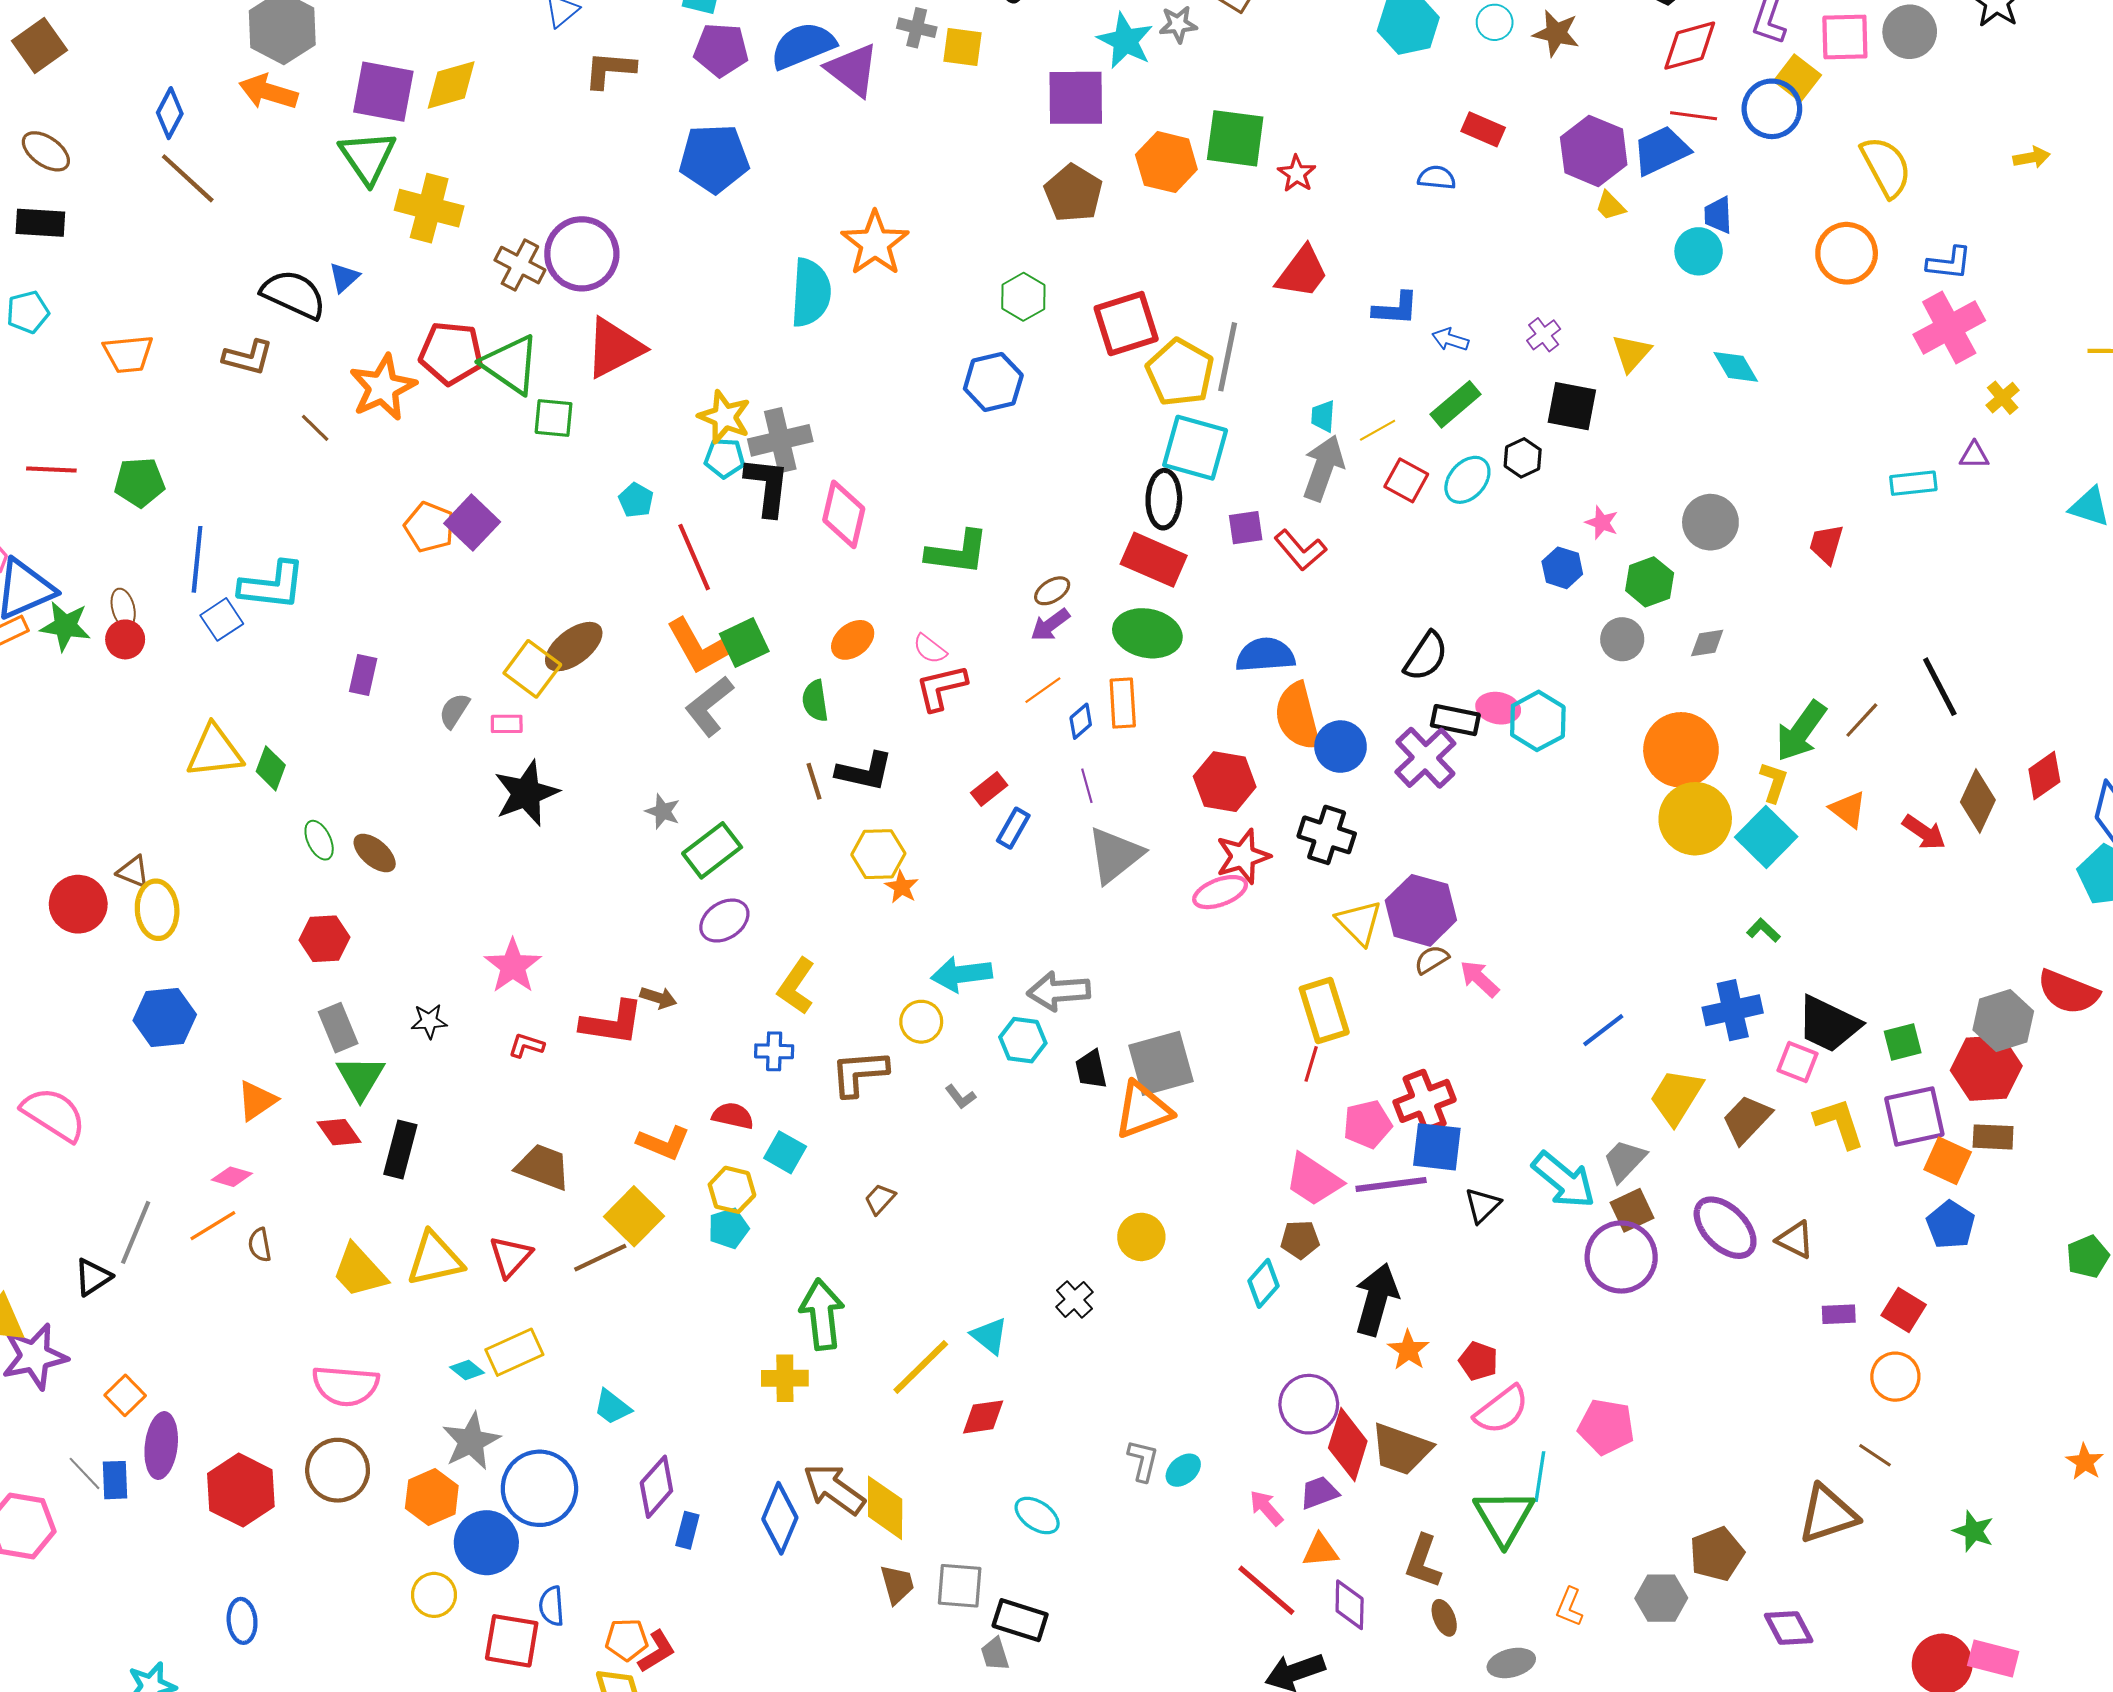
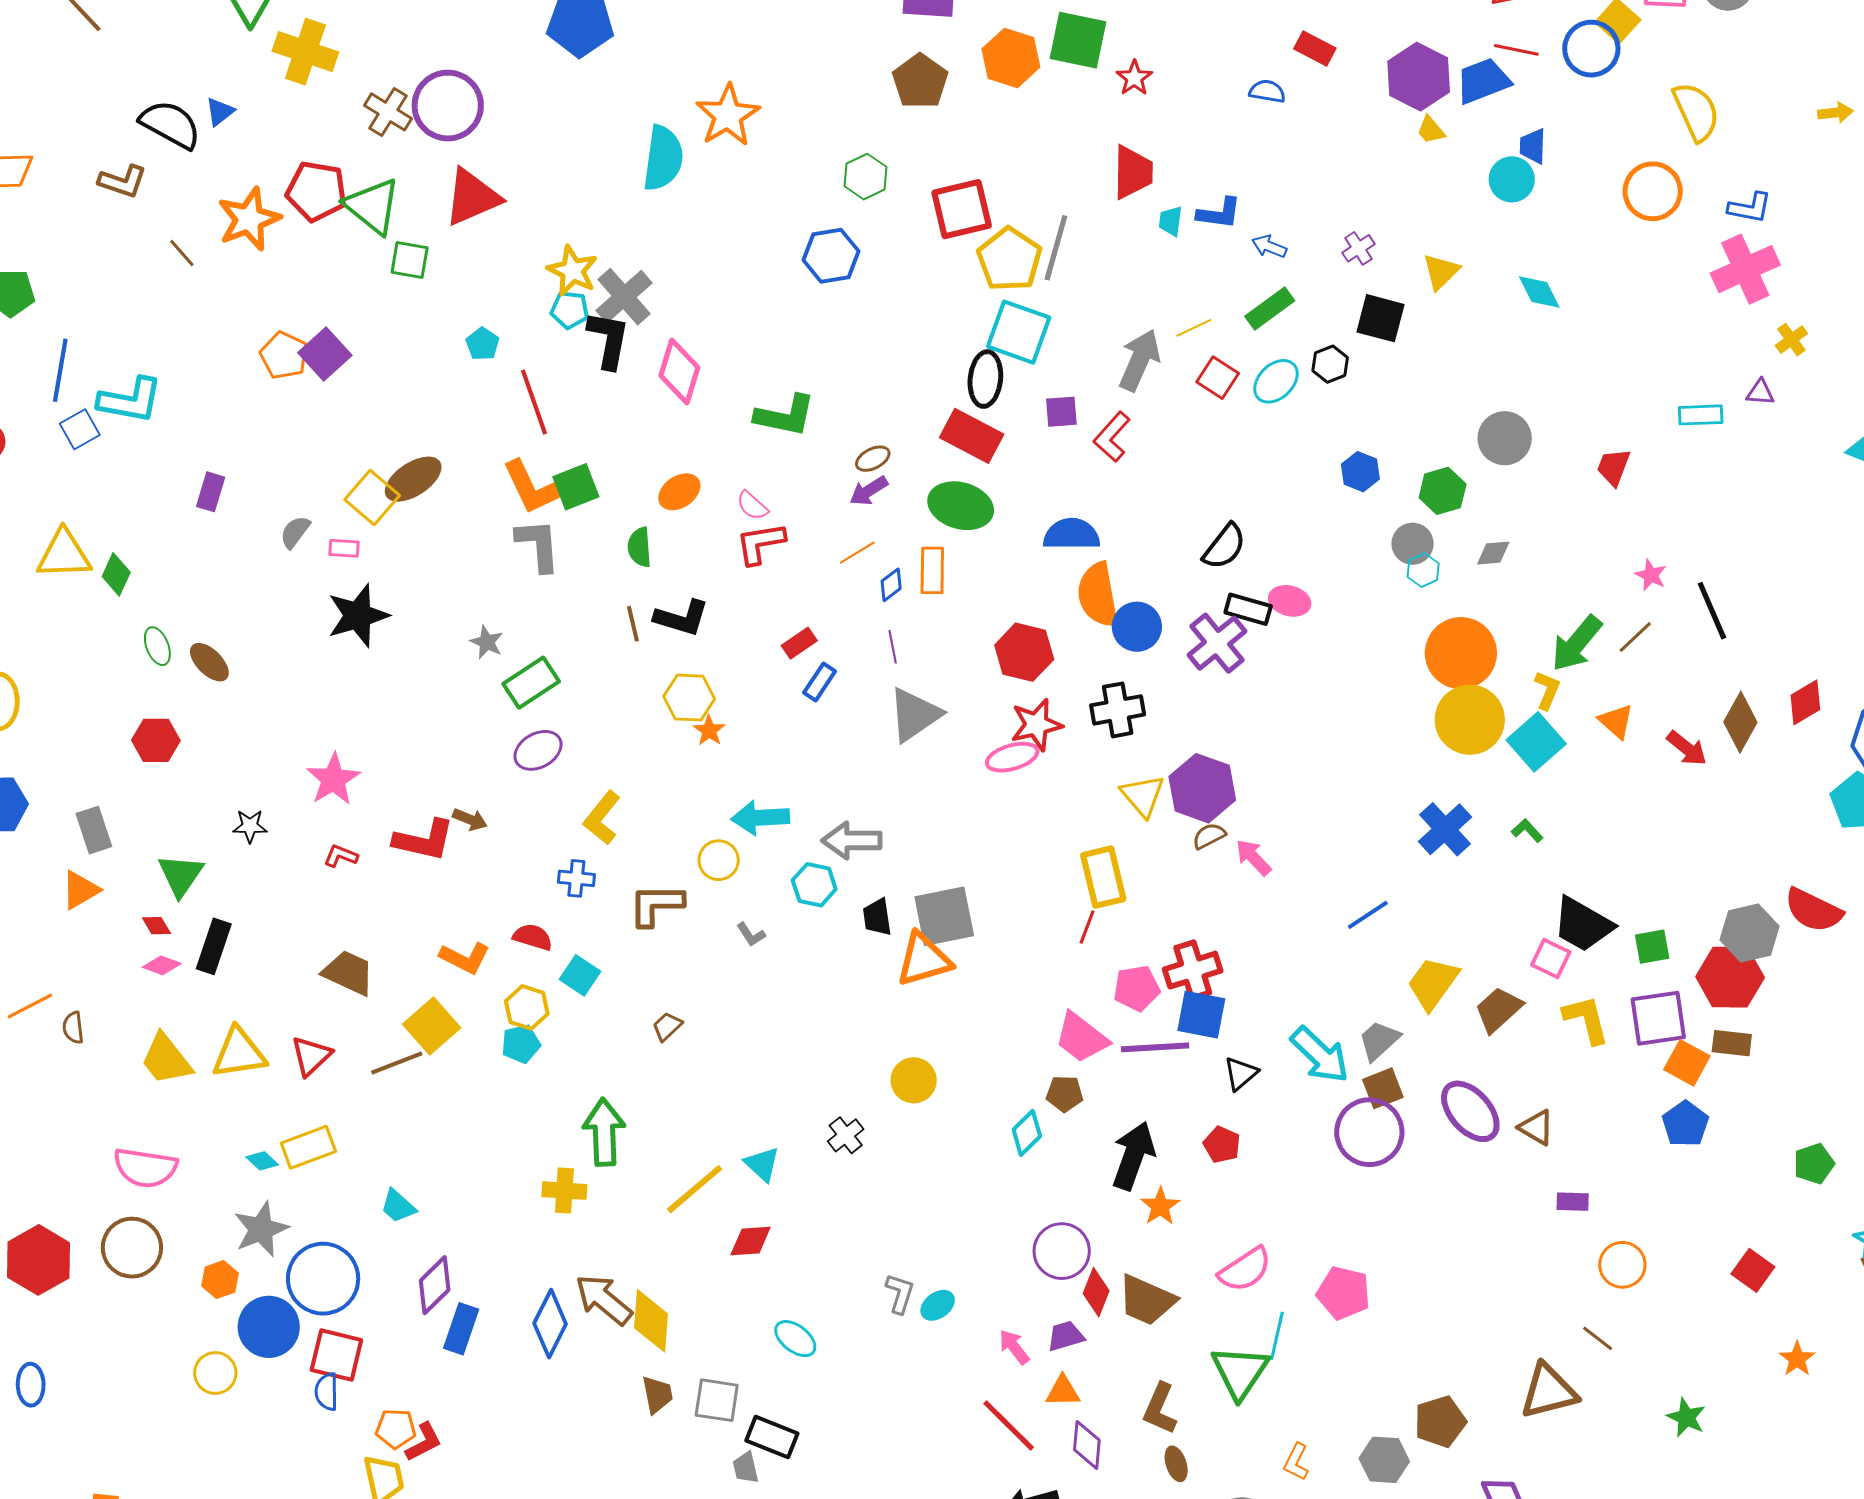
red trapezoid: (1302, 272) -> (1133, 172), turned -40
cyan trapezoid: (1323, 416) -> (1171, 221), moved
gray cross: (780, 440) -> (624, 297), turned -32
pink star: (1602, 523) -> (1651, 575), moved
red L-shape: (1300, 550) -> (1112, 437), turned 78
gray L-shape: (709, 706) -> (538, 545), turned 120
cyan hexagon: (1538, 721) -> (1423, 570), moved, size x0.6
black cross: (1327, 835) -> (1118, 710), turned -32
blue cross: (1733, 1010) -> (1445, 829), moved, turned -34
gray rectangle: (338, 1028) -> (94, 830), moved
red diamond: (339, 1132) -> (156, 926), size x0.7
pink diamond: (232, 1177) -> (162, 965), moved
red square: (1904, 1310) -> (1753, 1270), moved
red pentagon: (1478, 1361) -> (1222, 1145), moved
red diamond: (1348, 1445) -> (1096, 1292), size x0.7
orange hexagon: (432, 1497) -> (220, 1280), size x0.7
blue rectangle: (687, 1530) -> (461, 1329), size x1.4
red square: (512, 1641) -> (336, 1355), moved

